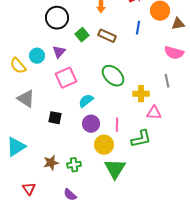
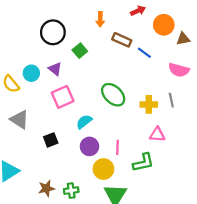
blue line: (138, 28) -> (144, 53), moved, turned -64
brown rectangle: (107, 36) -> (122, 40), moved
purple triangle: (59, 52) -> (55, 69), turned -32
yellow cross: (141, 94) -> (149, 104), moved
black square: (55, 118) -> (51, 140), turned -32

